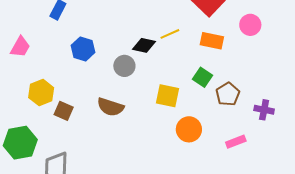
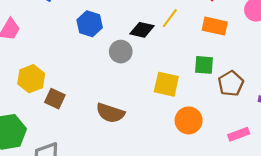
yellow line: (170, 34) -> (170, 18), turned -30
blue hexagon: (83, 49) -> (90, 24), moved
green square: (202, 77) -> (204, 65), turned -30
brown semicircle: (110, 107) -> (110, 113), moved

